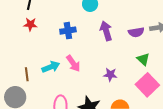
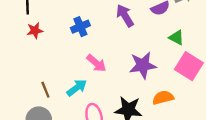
cyan arrow: (51, 67) -> (77, 88), moved
purple star: (110, 75) -> (143, 65), size x1.6

